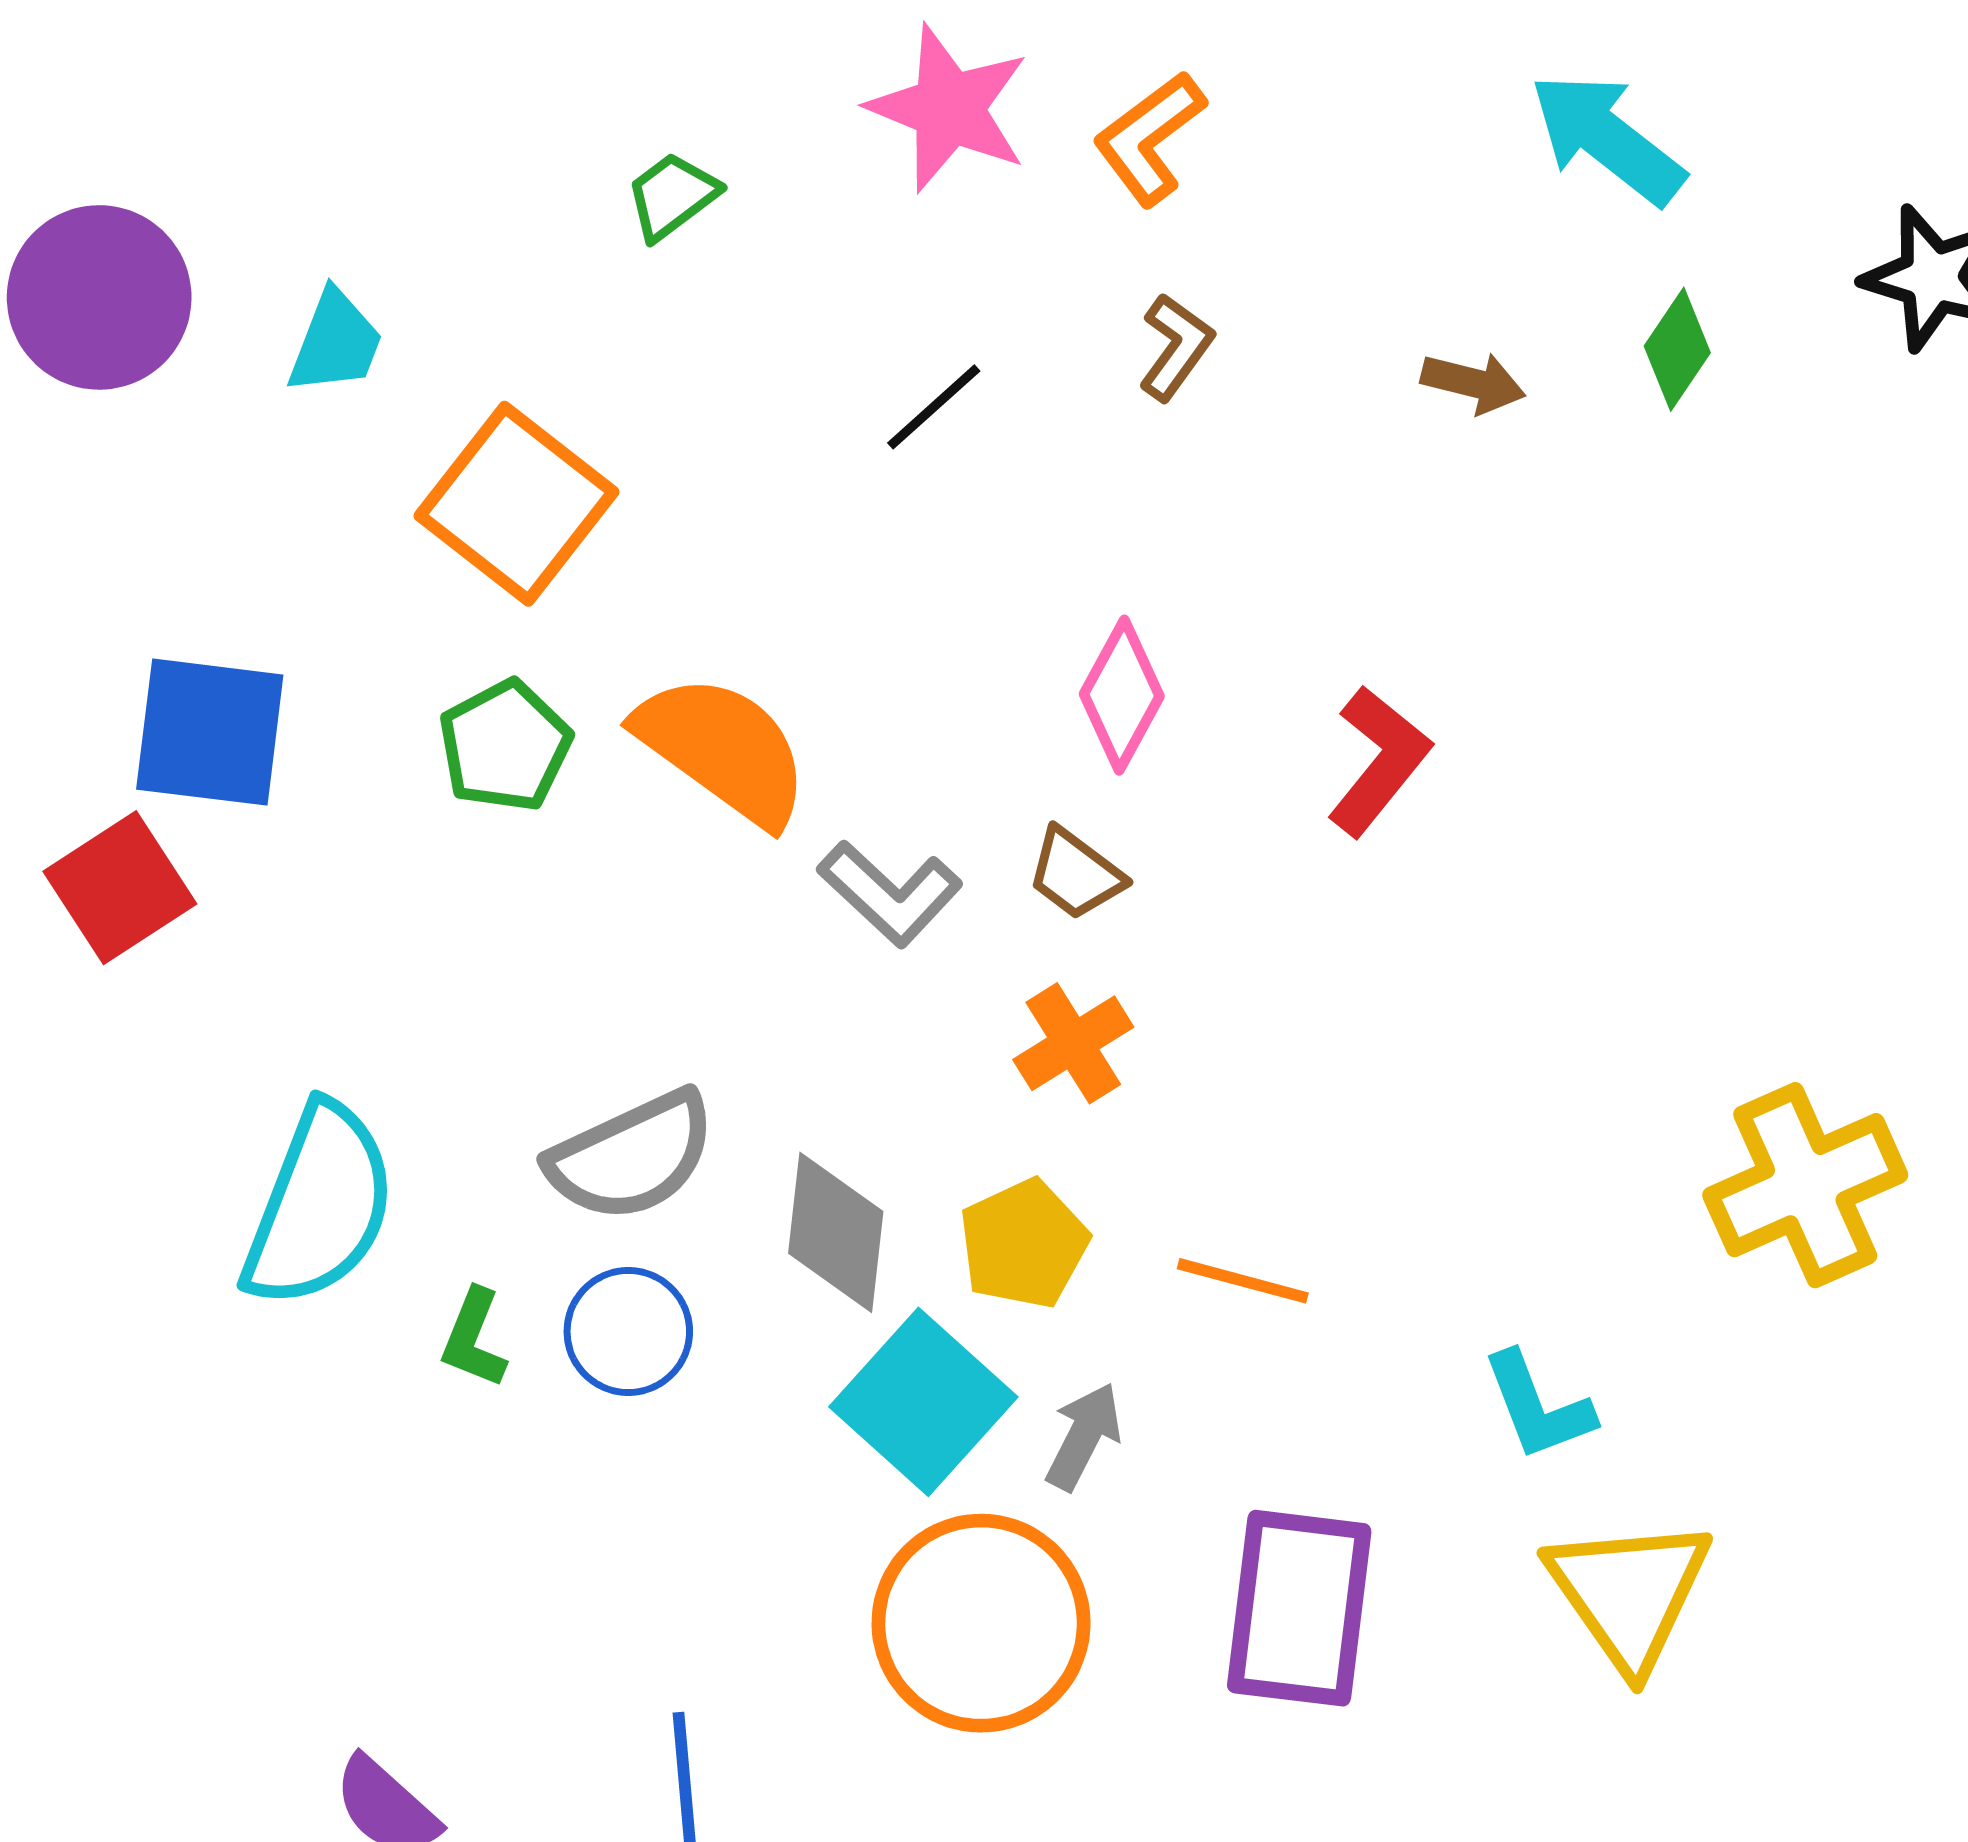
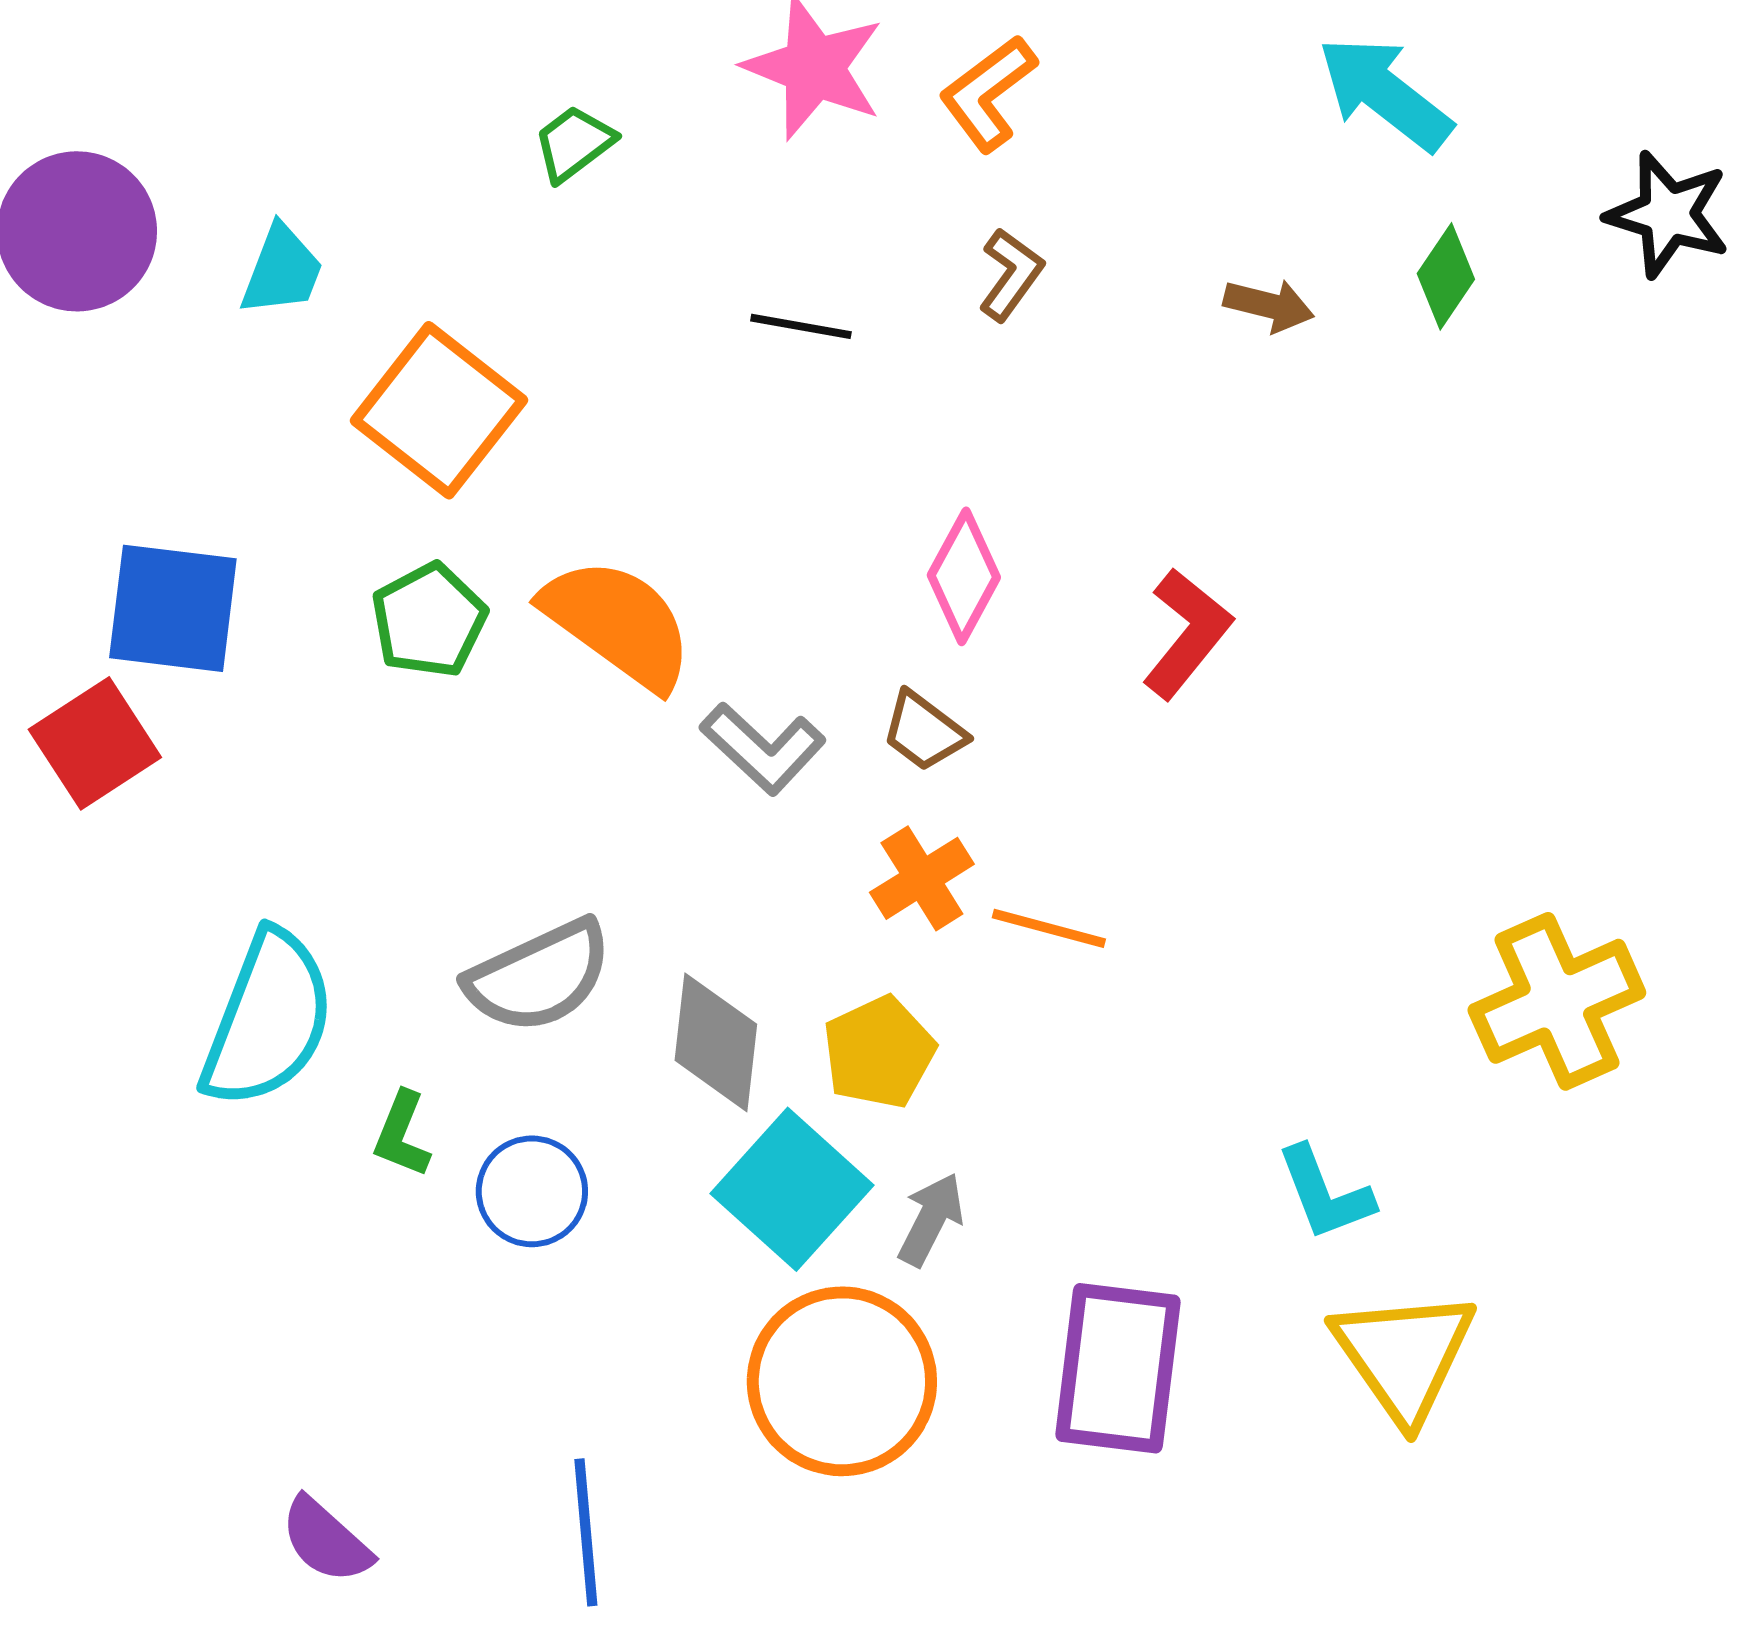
black line: (934, 407) -> (801, 326), turned 52
orange line: (1243, 1281) -> (1049, 928), moved
blue circle: (628, 1331) -> (532, 1191), moved

